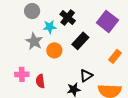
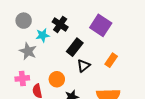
orange circle: (54, 50) -> (57, 79), moved
pink cross: (22, 74) -> (22, 78), moved
black triangle: (86, 76) -> (84, 66), moved

